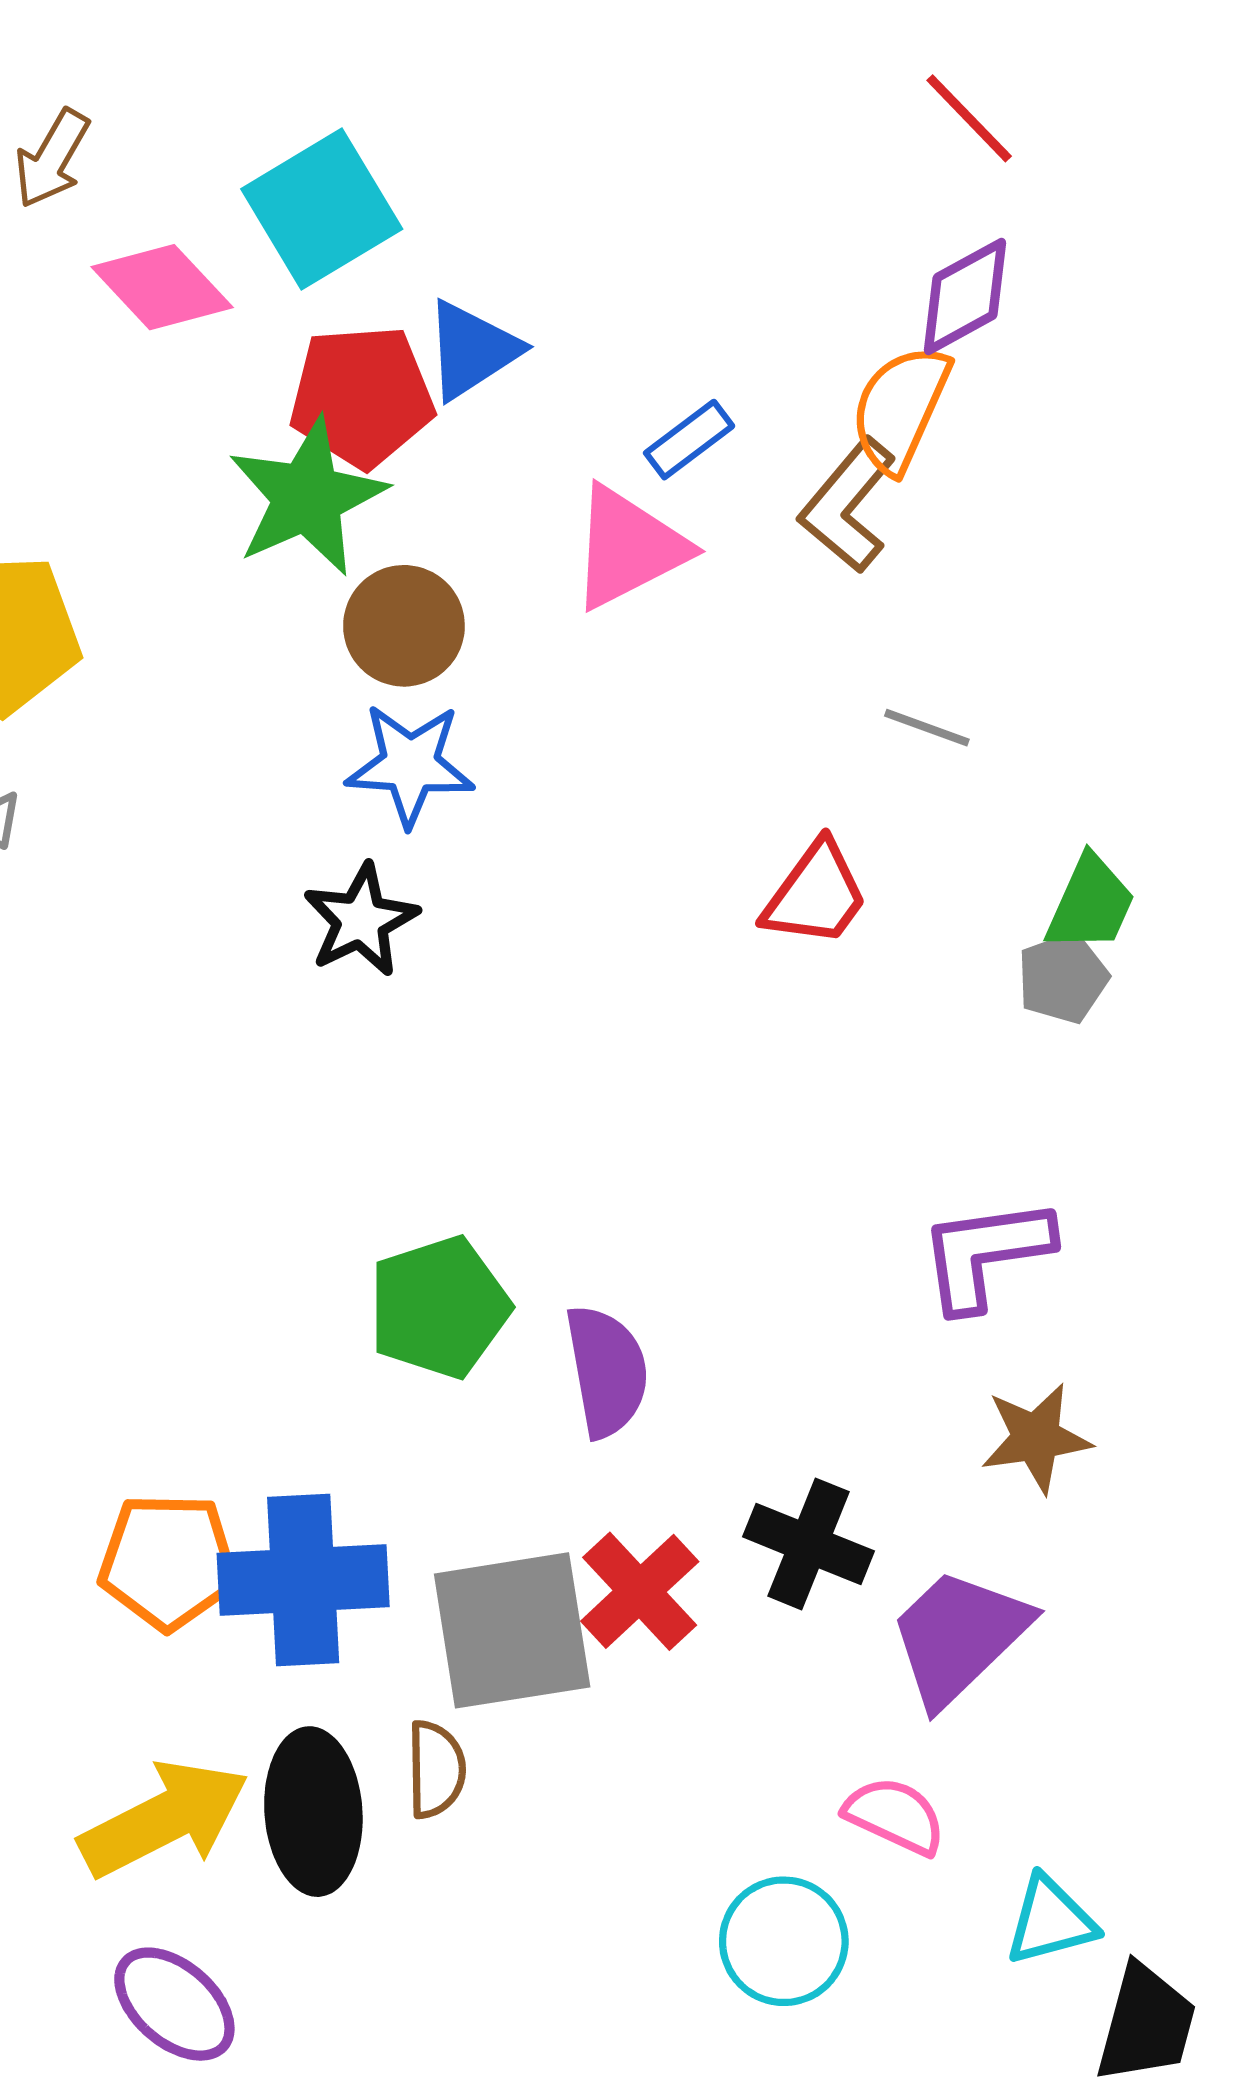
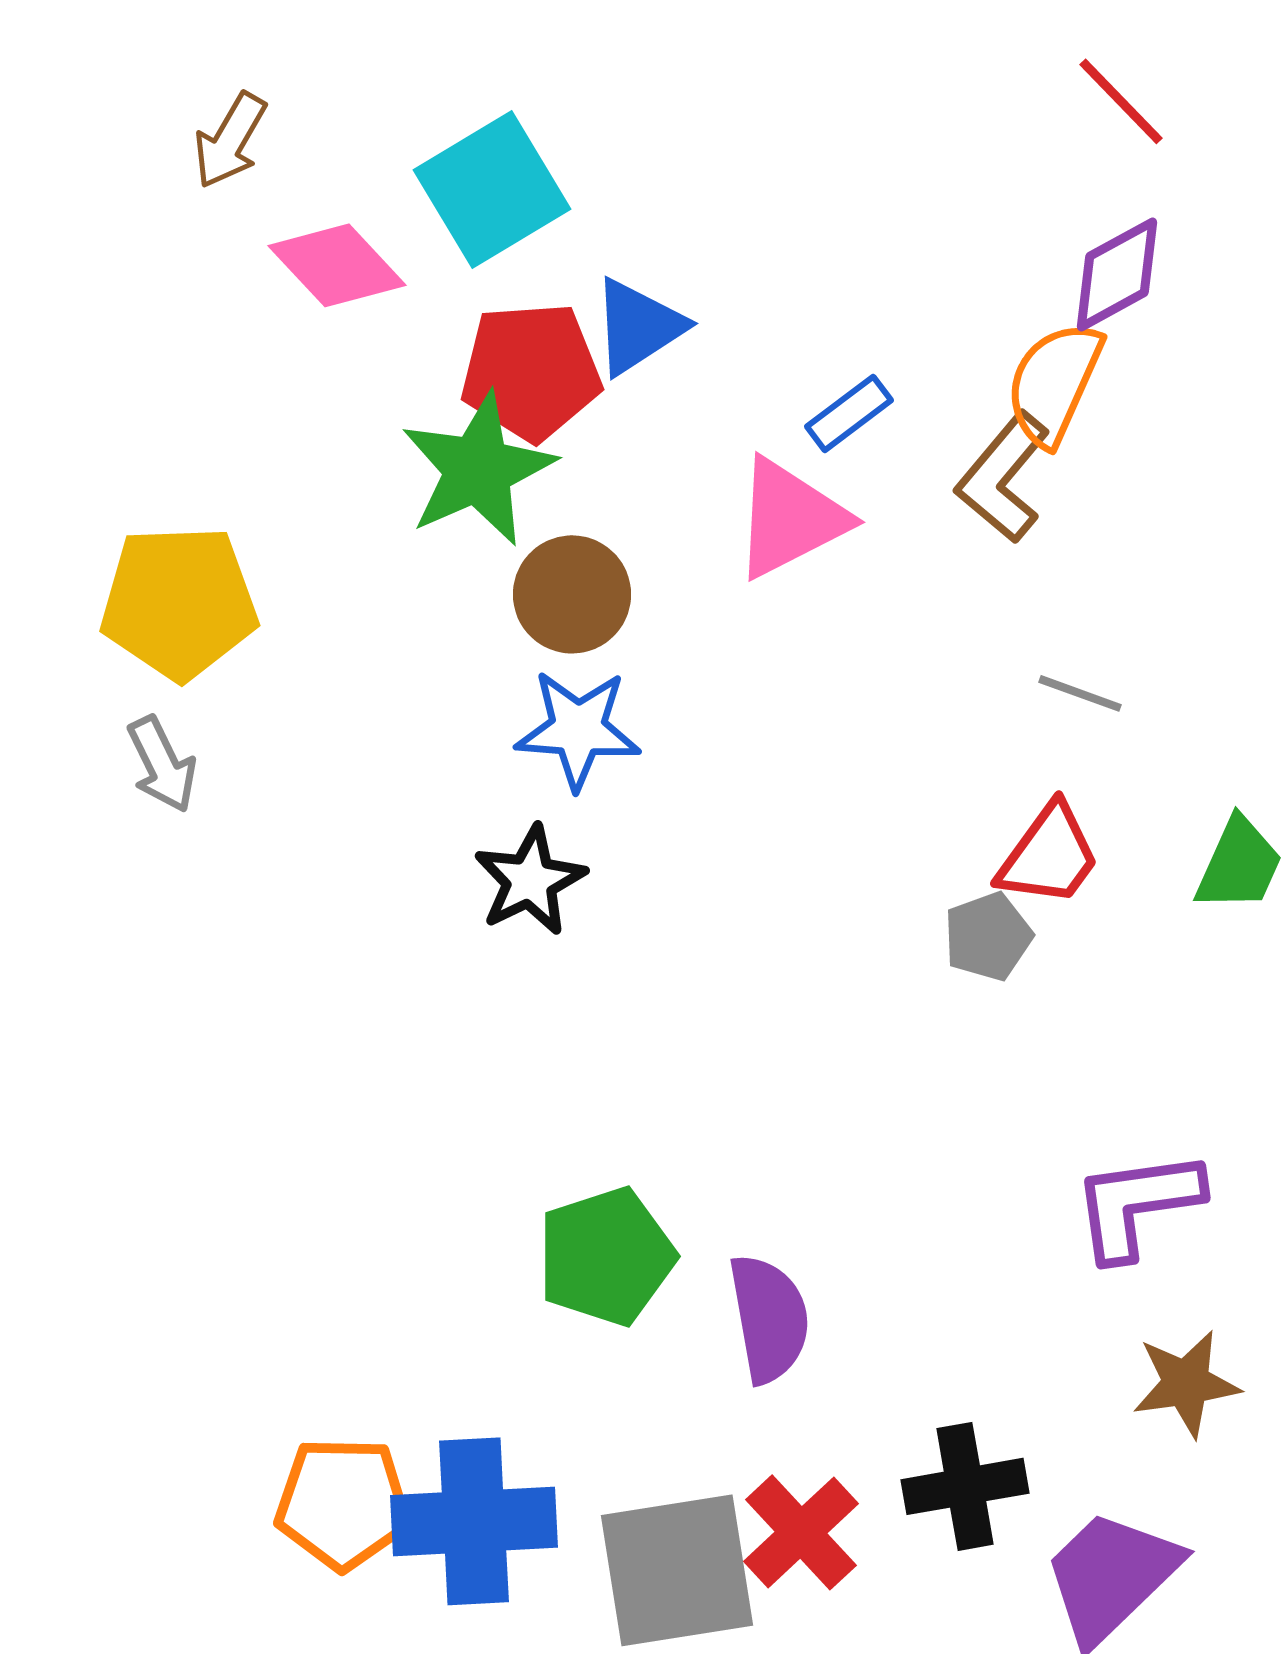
red trapezoid: (816, 894) -> (1049, 855), moved
gray pentagon: (1063, 978) -> (988, 936), moved
black cross: (809, 1544) -> (965, 1486), turned -32

